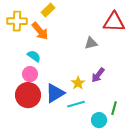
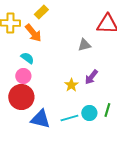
blue triangle: (55, 93) -> (40, 119), moved, turned 45
cyan line: (76, 104) -> (69, 118), moved
cyan circle: (99, 120) -> (89, 113), moved

